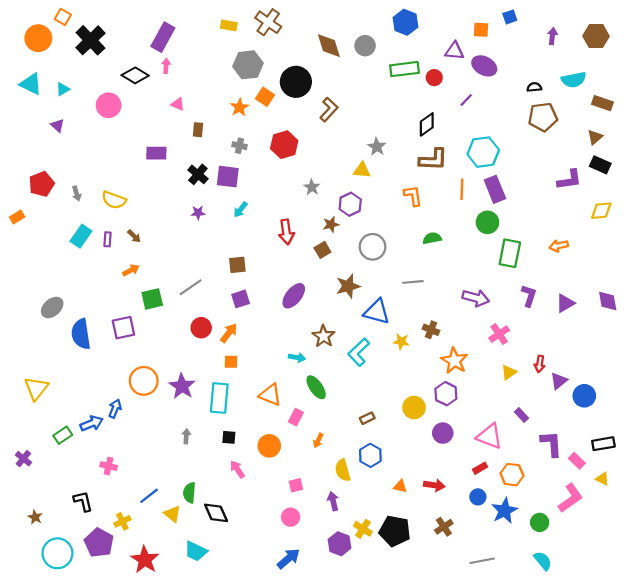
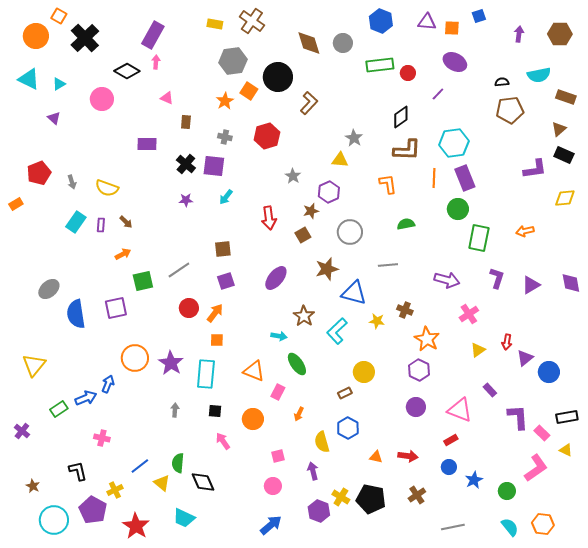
purple triangle: (454, 51) -> (427, 22), moved
yellow circle: (414, 408) -> (364, 372), moved
orange hexagon: (512, 475) -> (543, 524), moved
blue star: (504, 511) -> (474, 480), size x0.7

